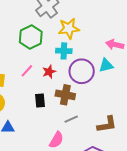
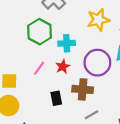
yellow star: (69, 28) -> (98, 20), moved
cyan cross: (64, 51) -> (67, 43), moved

